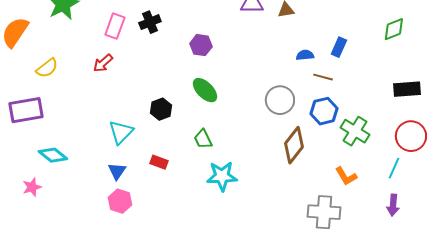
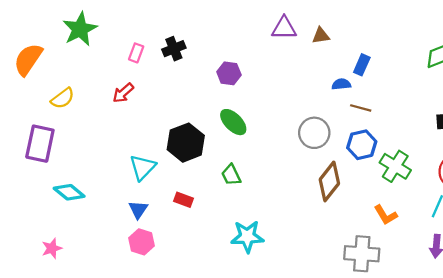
pink rectangle: (115, 26) -> (136, 53), size x0.7
blue rectangle: (339, 47) -> (362, 65), moved
black hexagon: (161, 109) -> (186, 143), size x1.6
purple rectangle: (26, 110) -> (40, 144), turned -68
cyan star: (222, 176) -> (247, 236), moved
pink star: (32, 187) -> (52, 248), moved

